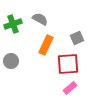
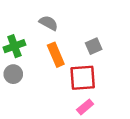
green cross: (13, 24) -> (14, 46), moved
orange rectangle: (46, 45) -> (56, 55), turned -48

